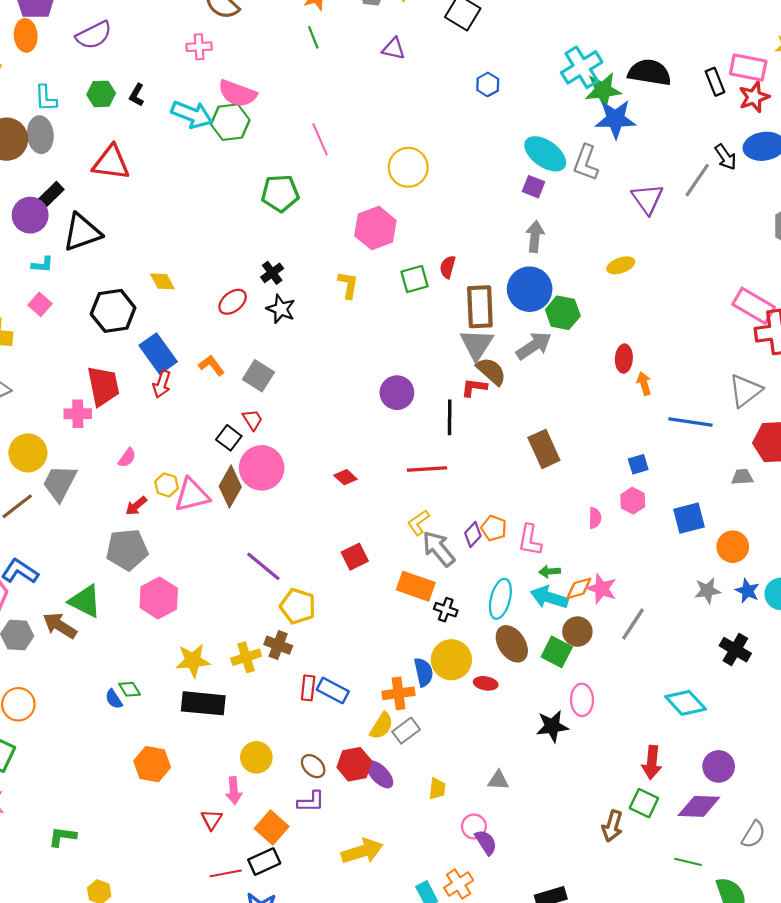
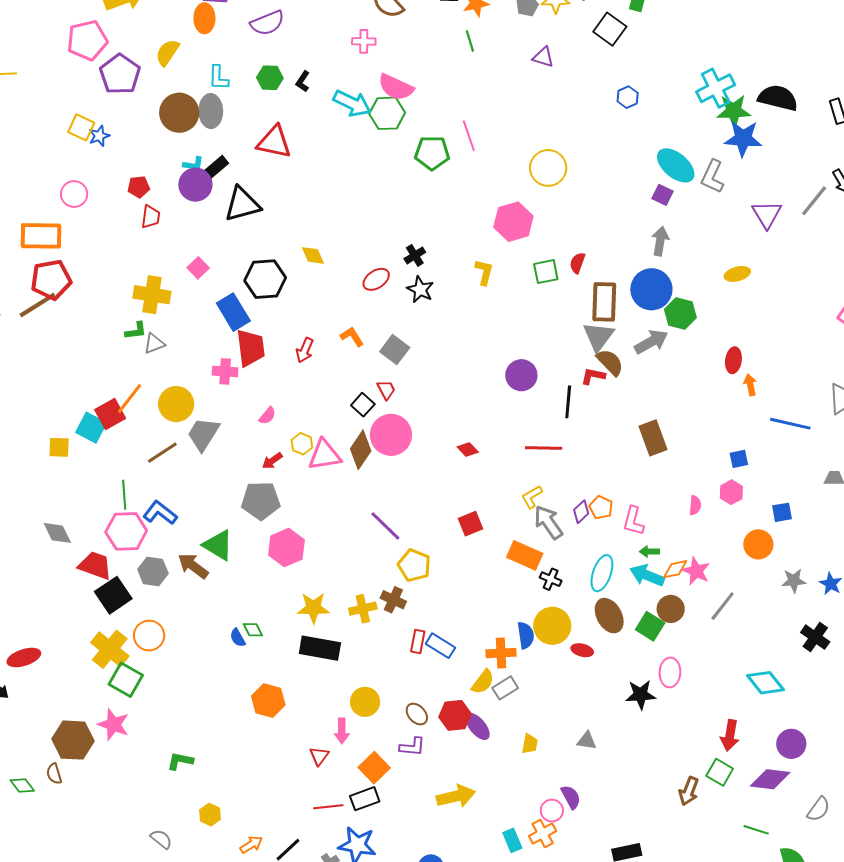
green pentagon: (280, 193) -> (432, 153), moved
cyan L-shape: (42, 265) -> (193, 164), moved
blue rectangle: (158, 354) -> (233, 312), moved
blue square: (689, 518) -> (782, 512), size x0.7
orange circle: (733, 547) -> (758, 544), moved
pink circle: (474, 826) -> (552, 811), moved

